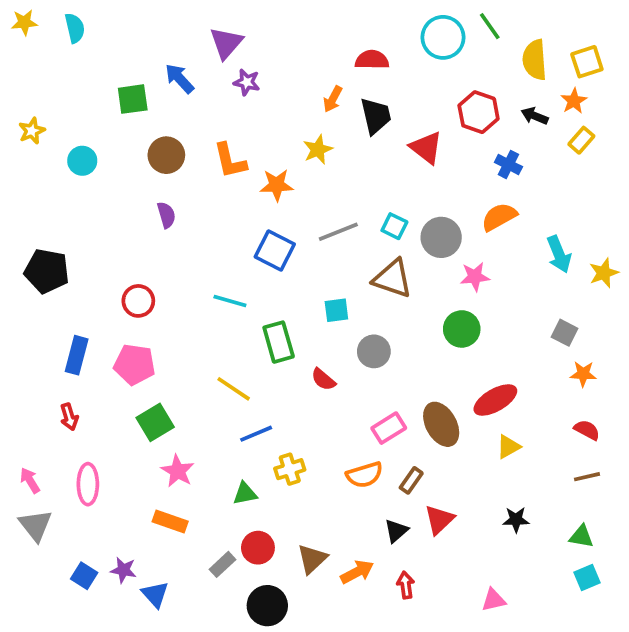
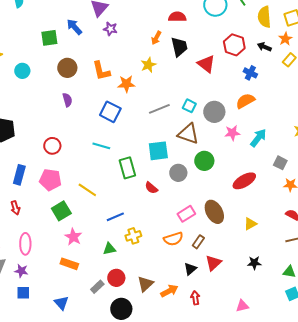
blue square: (275, 250) -> (110, 112), moved
cyan arrow: (559, 254) -> (258, 138), moved, turned -120
cyan square: (336, 310) -> (158, 151), size x1.5
green circle: (462, 329) -> (204, 161), moved
yellow line: (234, 389) -> (87, 190), moved
red ellipse: (495, 400) -> (244, 181), moved
purple star: (123, 570) -> (21, 271), moved
blue square: (84, 576) -> (23, 293), turned -32

